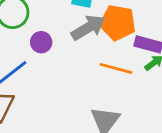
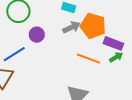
gray arrow: (88, 27) -> (71, 27), size x0.7

